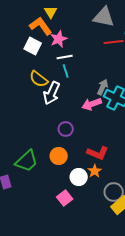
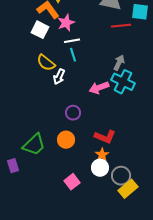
gray arrow: (103, 87) -> (119, 63), moved
white arrow: (52, 93) -> (59, 77), size x0.7
white circle: (79, 177) -> (100, 168), moved

